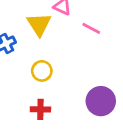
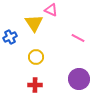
pink line: (91, 28) -> (78, 38), moved

